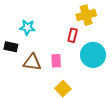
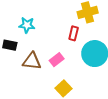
pink rectangle: (56, 61) -> (57, 60), turned 56

